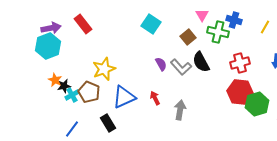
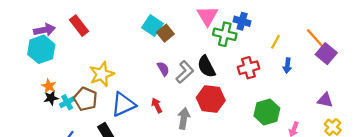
pink triangle: (202, 15) -> (207, 16), size x1.5
yellow line: (265, 27) -> (275, 42), moved
brown square: (188, 37) -> (165, 33), moved
gray L-shape: (181, 67) -> (185, 72), turned -90
black star: (64, 86) -> (51, 98), moved
red hexagon: (240, 92) -> (211, 99), moved

